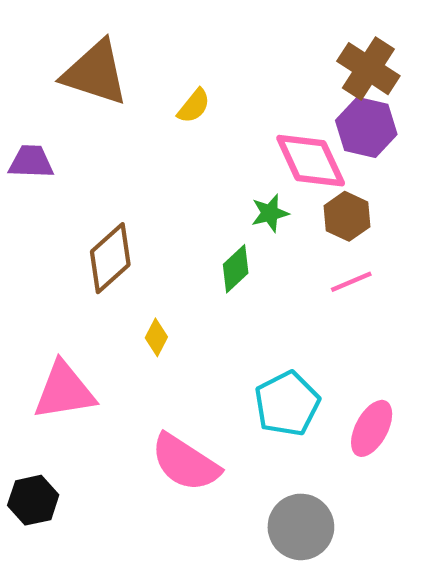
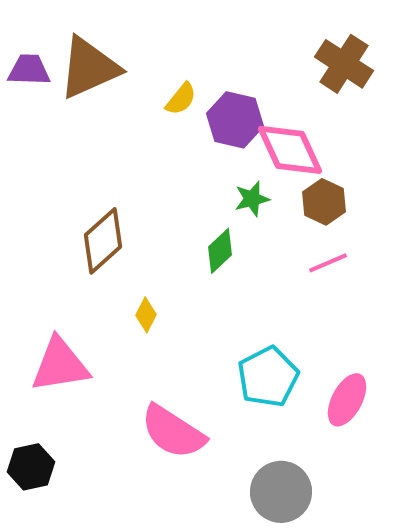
brown triangle: (95, 73) -> (89, 68), turned -42
purple hexagon: (366, 127) -> (235, 120), moved
purple trapezoid: (31, 162) -> (29, 70), moved

